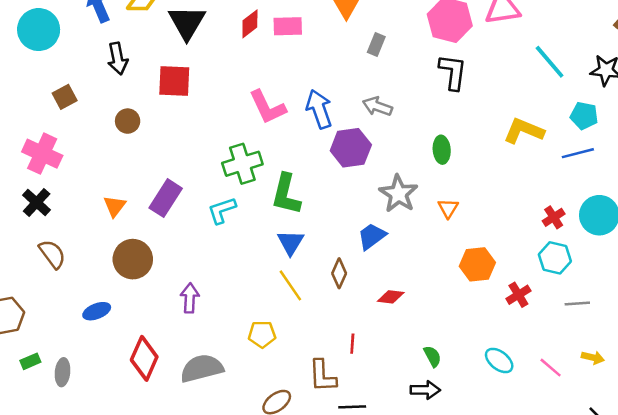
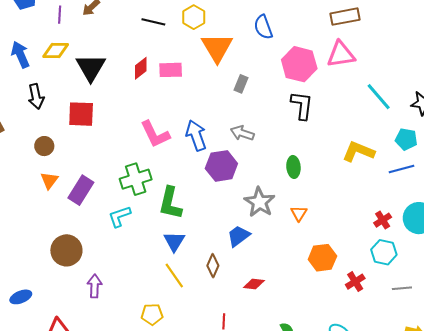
purple rectangle: (166, 198) -> (81, 190), moved
orange triangle: (115, 206) -> (49, 180), moved
brown circle: (133, 259) -> (66, 250), moved

